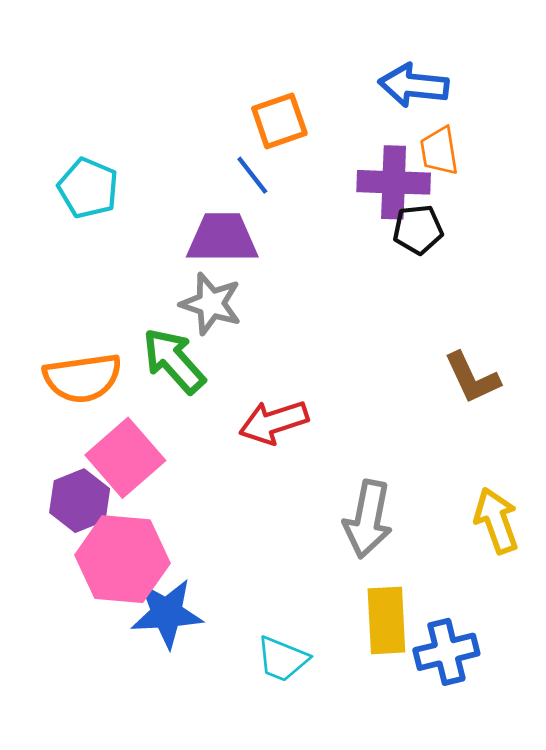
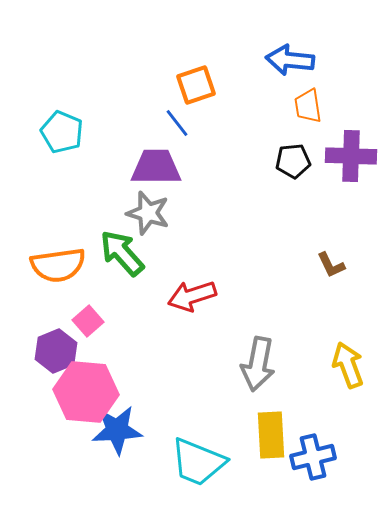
purple cross: (394, 182) -> (351, 156), moved
brown L-shape: (472, 378) -> (331, 265), size x0.7
pink square: (125, 458) -> (88, 321), size x0.6
cyan trapezoid: (282, 659) -> (198, 462), size x1.5

